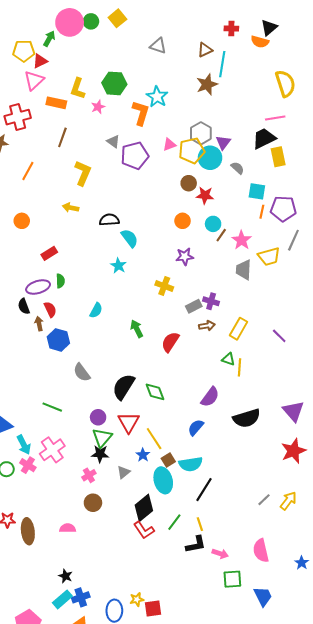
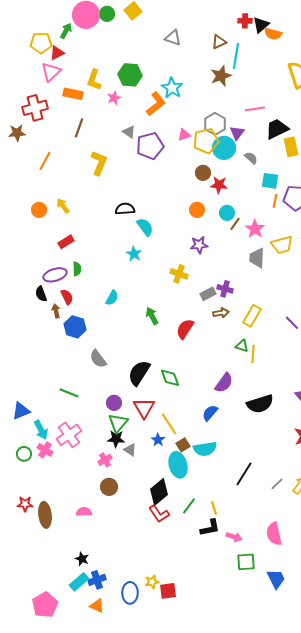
black triangle: (269, 27) -> (261, 25), moved
orange L-shape: (141, 113) -> (156, 104), turned 35
pink line: (275, 118) -> (255, 109), moved
yellow arrow: (71, 208) -> (63, 206), moved, turned 42
gray triangle: (124, 472) -> (130, 450), moved, turned -48
black line: (204, 490) -> (244, 474), moved

